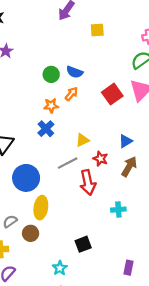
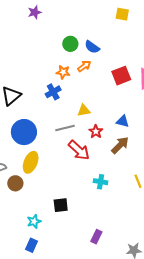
blue triangle: (126, 141) -> (123, 121), turned 32
red arrow: (88, 183) -> (79, 150), turned -50

